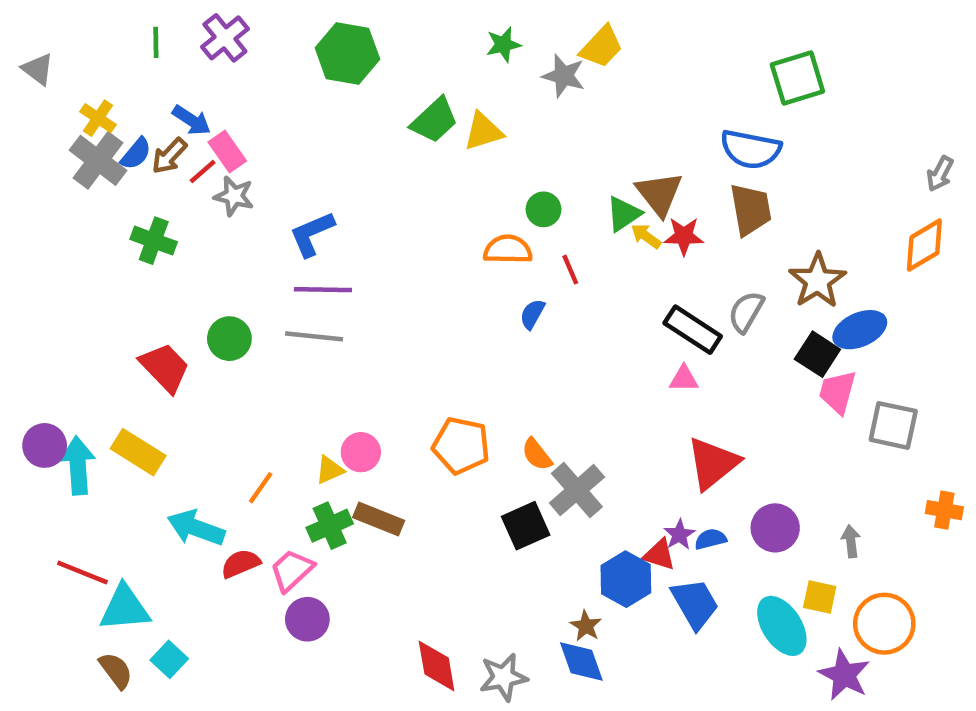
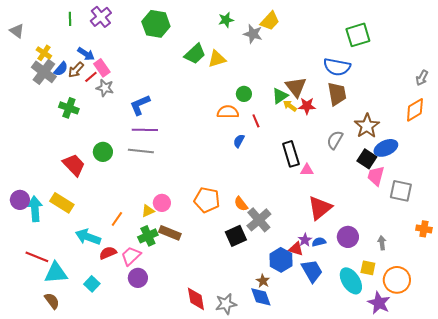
black rectangle: (693, 330) -> (291, 154), moved, turned 40
cyan square: (169, 659) -> (92, 284), moved

